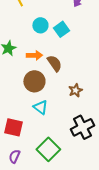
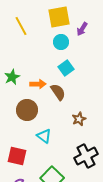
cyan circle: (40, 25) -> (61, 42), moved
cyan square: (61, 29) -> (66, 68), moved
brown circle: (34, 81) -> (27, 110), moved

